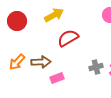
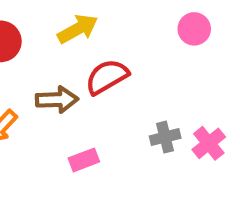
brown arrow: (41, 62) -> (57, 100), moved

